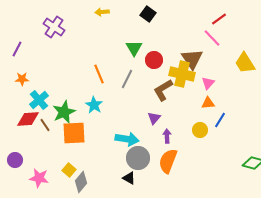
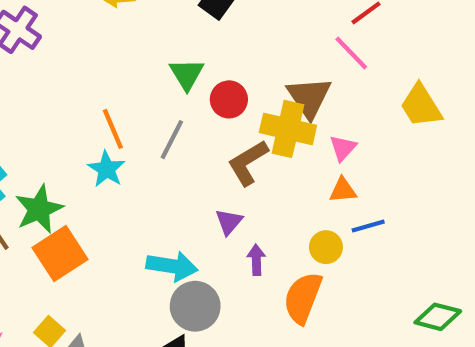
cyan star: (94, 105) -> (107, 169), moved
blue line: (220, 120) -> (368, 226), turned 42
orange square: (74, 133) -> (60, 253), turned -30
orange semicircle: (168, 161) -> (303, 298), moved

